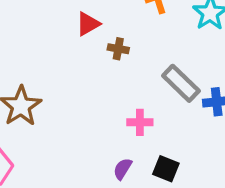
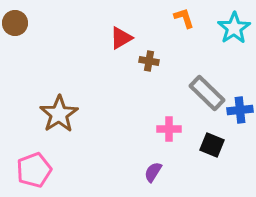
black square: (166, 169) -> (212, 145), moved

